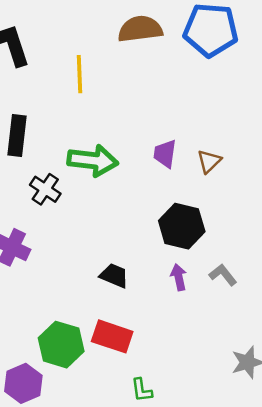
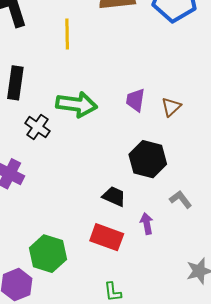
black trapezoid: (114, 276) -> (114, 196), moved
purple arrow: (179, 277) -> (147, 224), moved
red rectangle: (112, 336) -> (107, 237), moved

